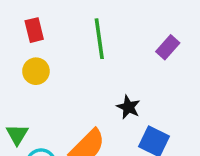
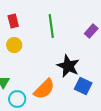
black star: (128, 107) -> (68, 66), size x1.6

